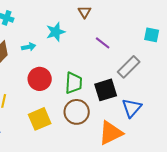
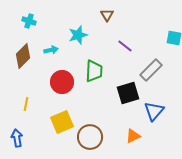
green trapezoid: (74, 83) -> (94, 71), moved
brown circle: (77, 112) -> (90, 137), moved
orange triangle: (111, 133) -> (133, 136), size x0.6

